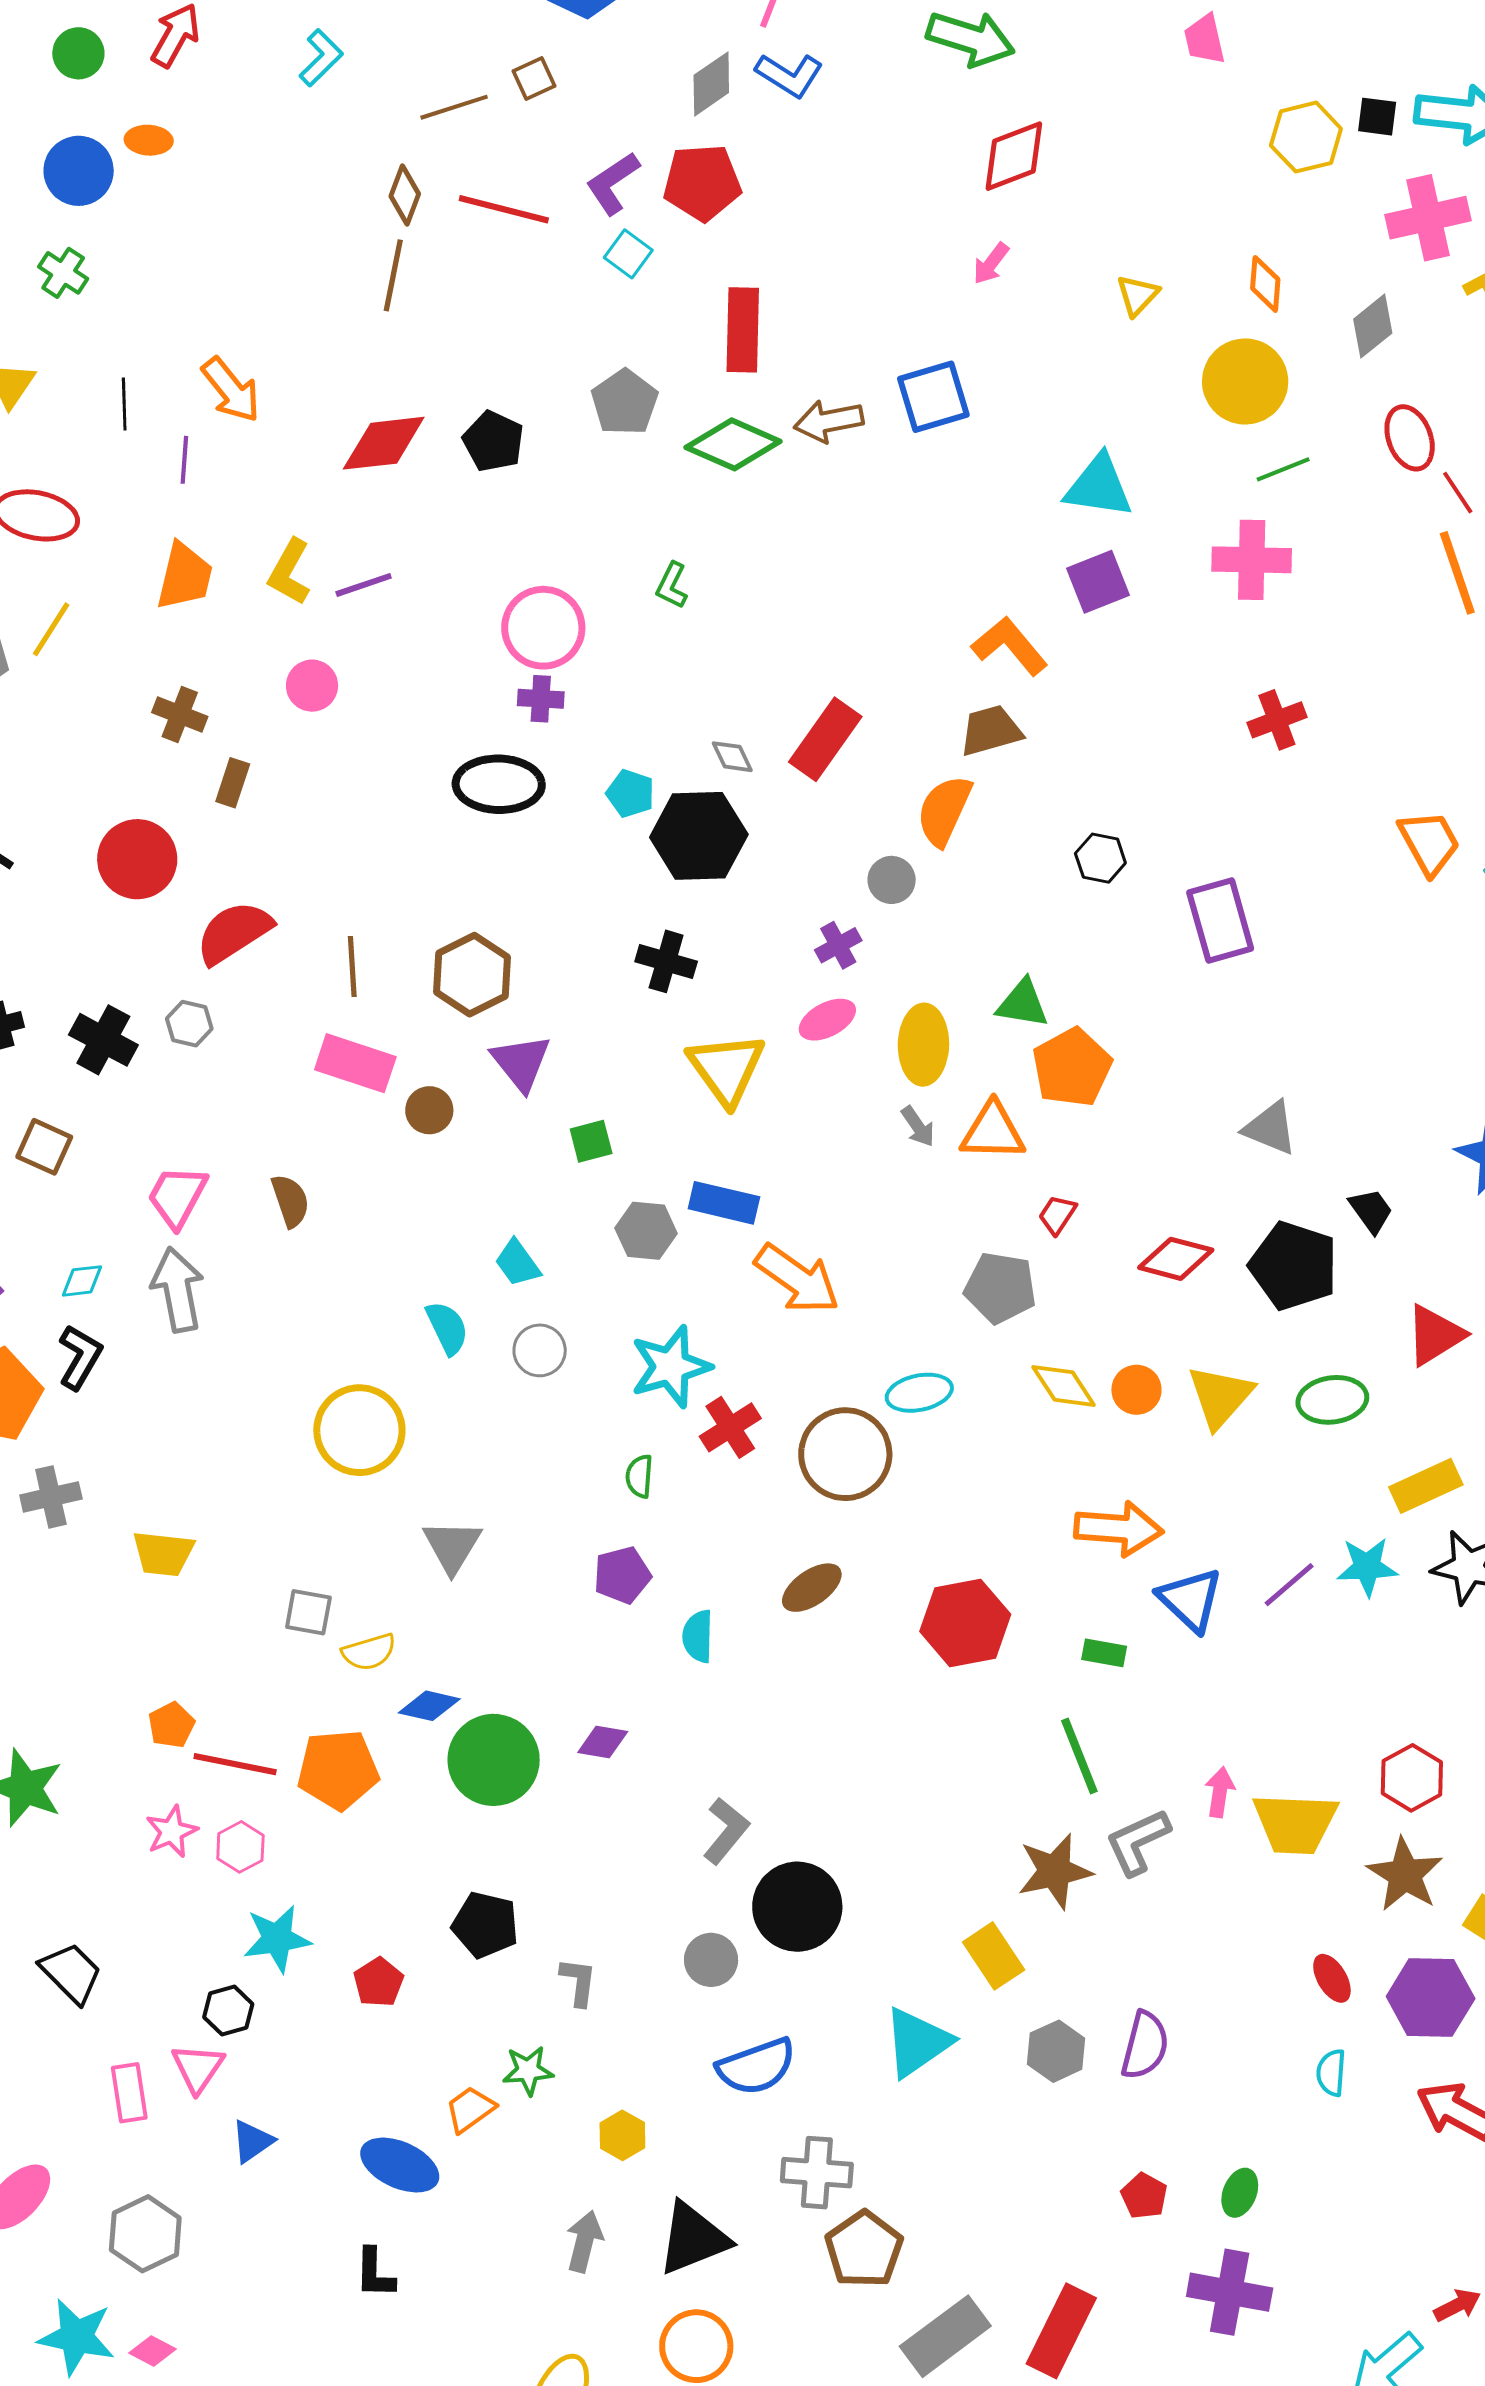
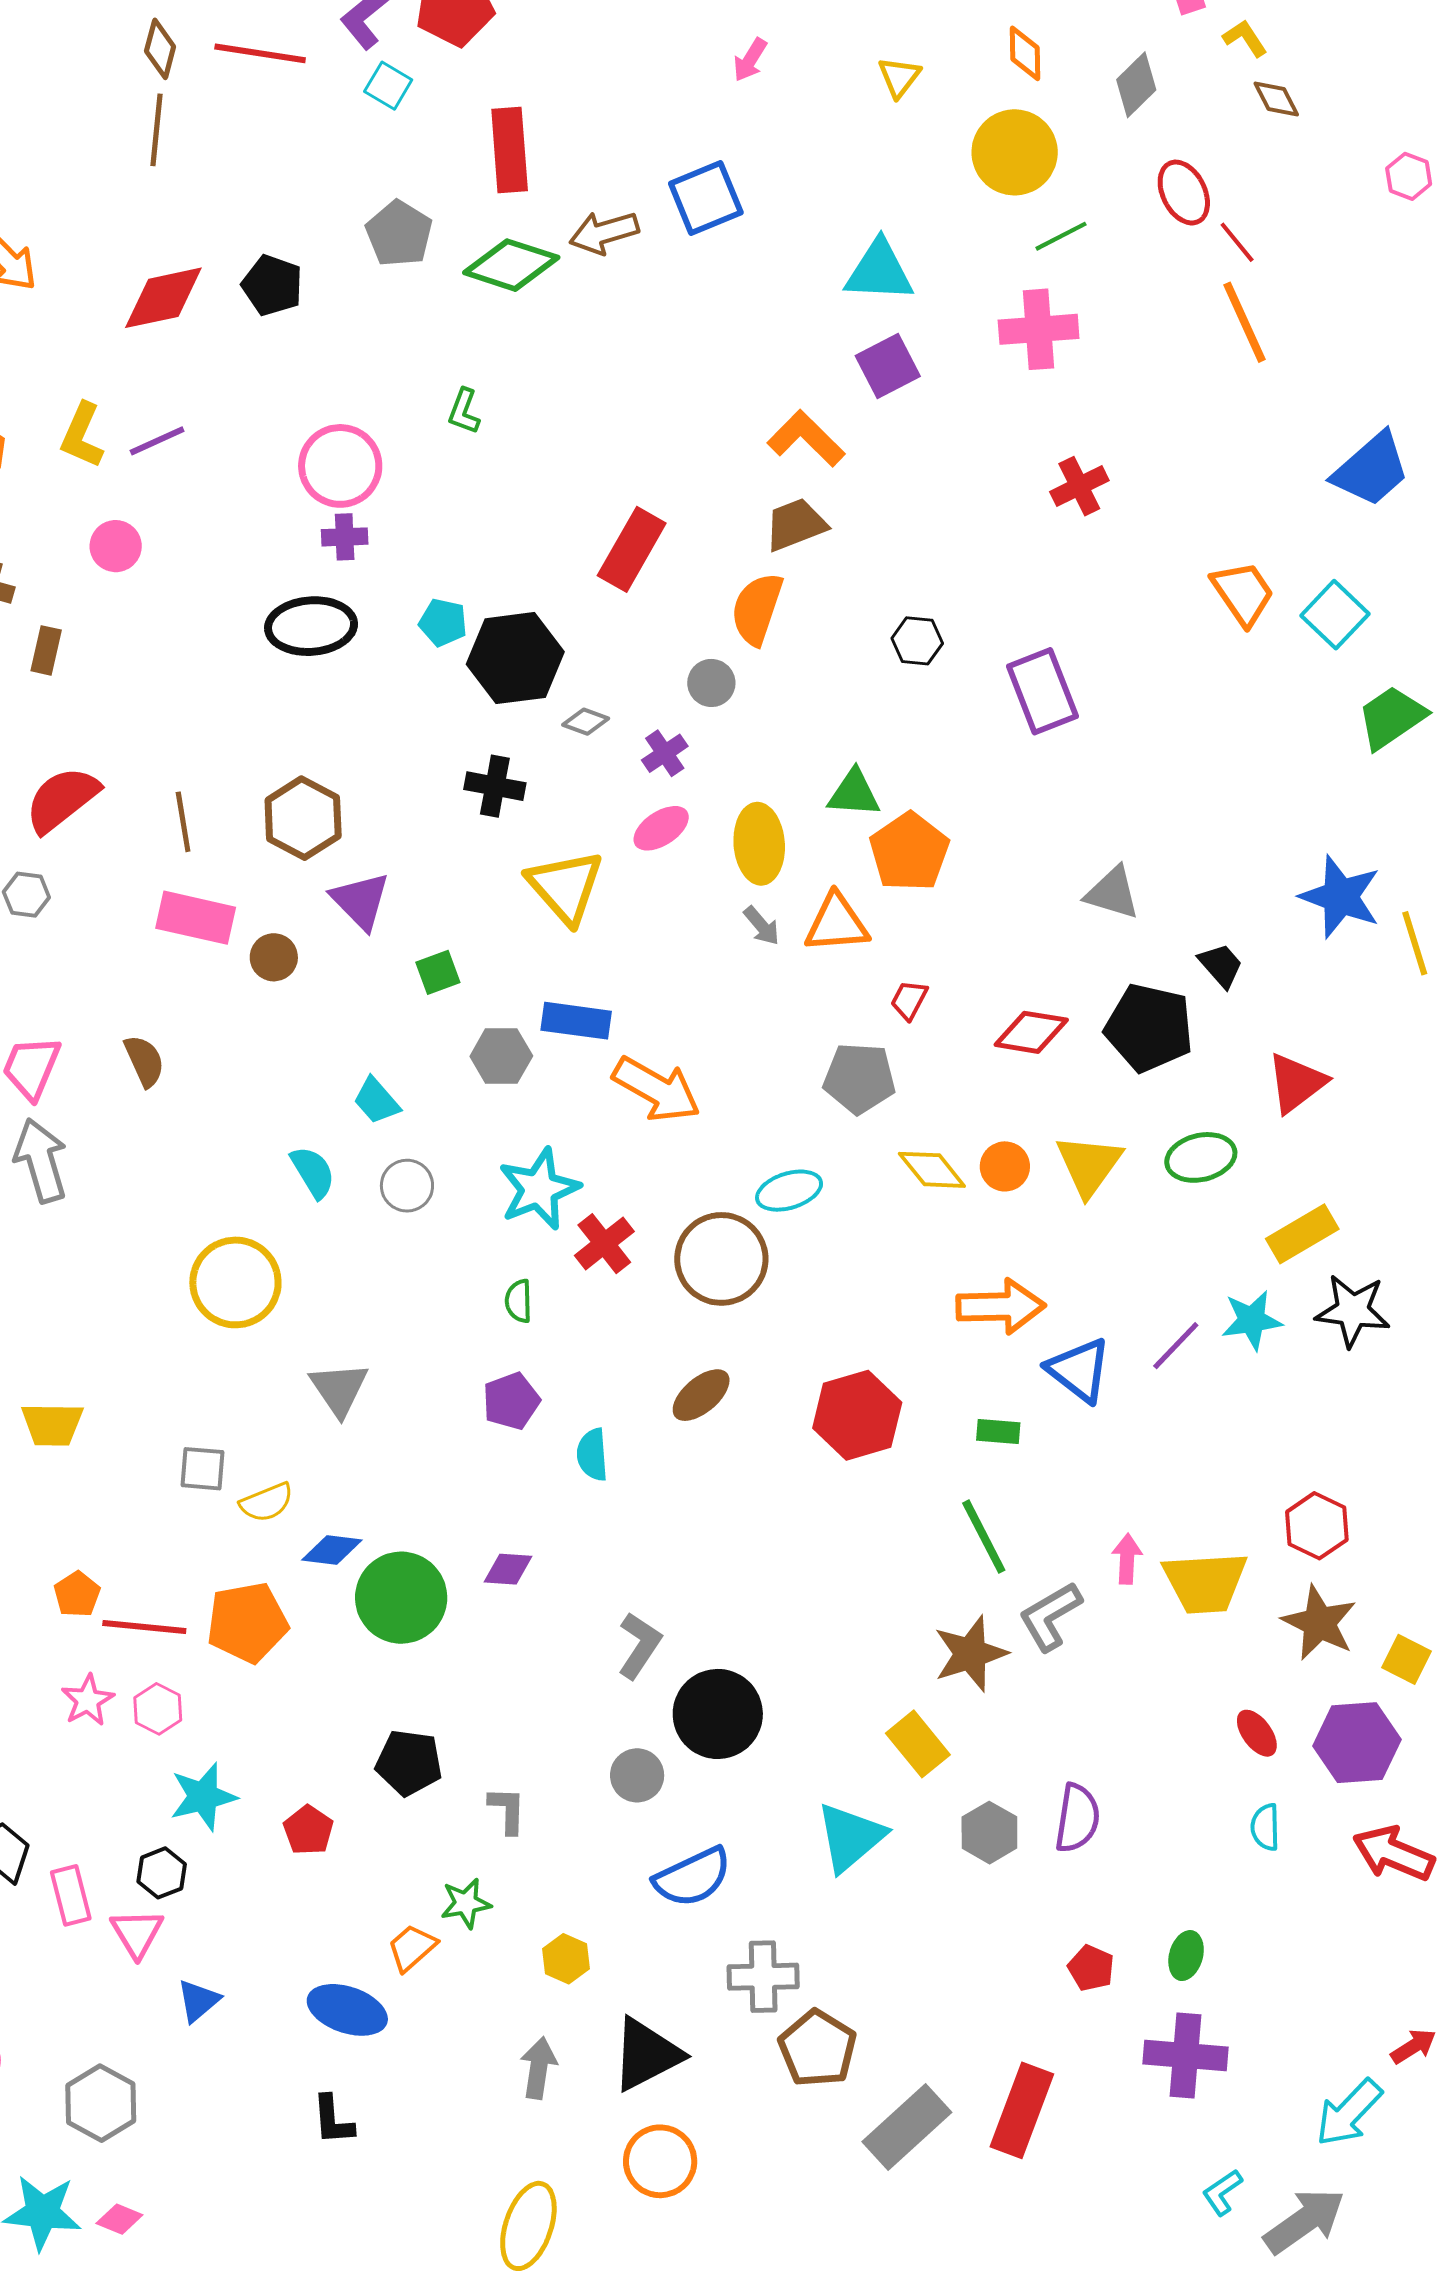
gray diamond: (732, 757) -> (586, 722), moved, turned -39
pink rectangle: (129, 2093) -> (71, 1895), moved

